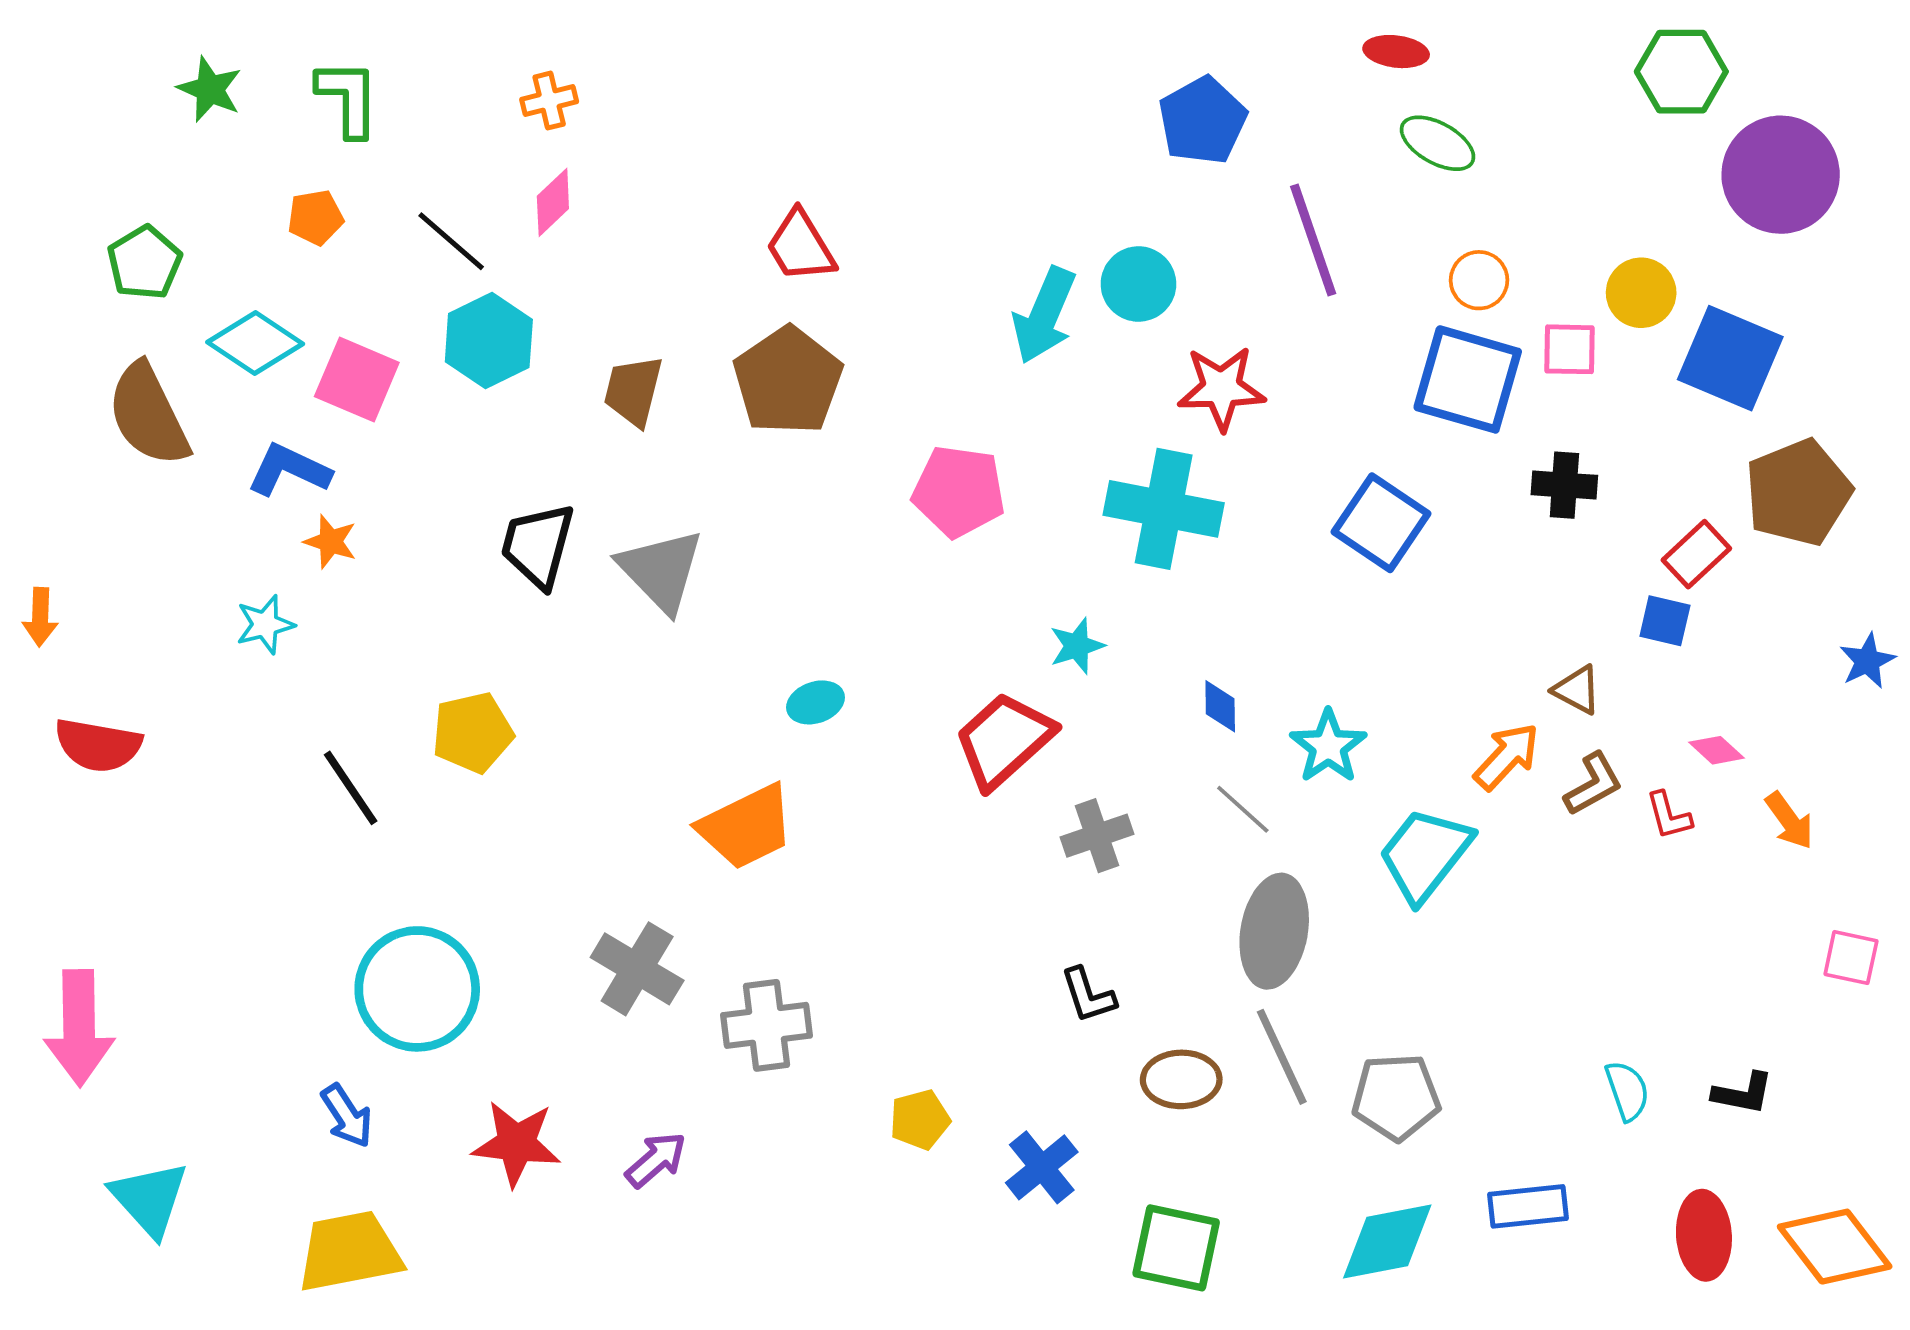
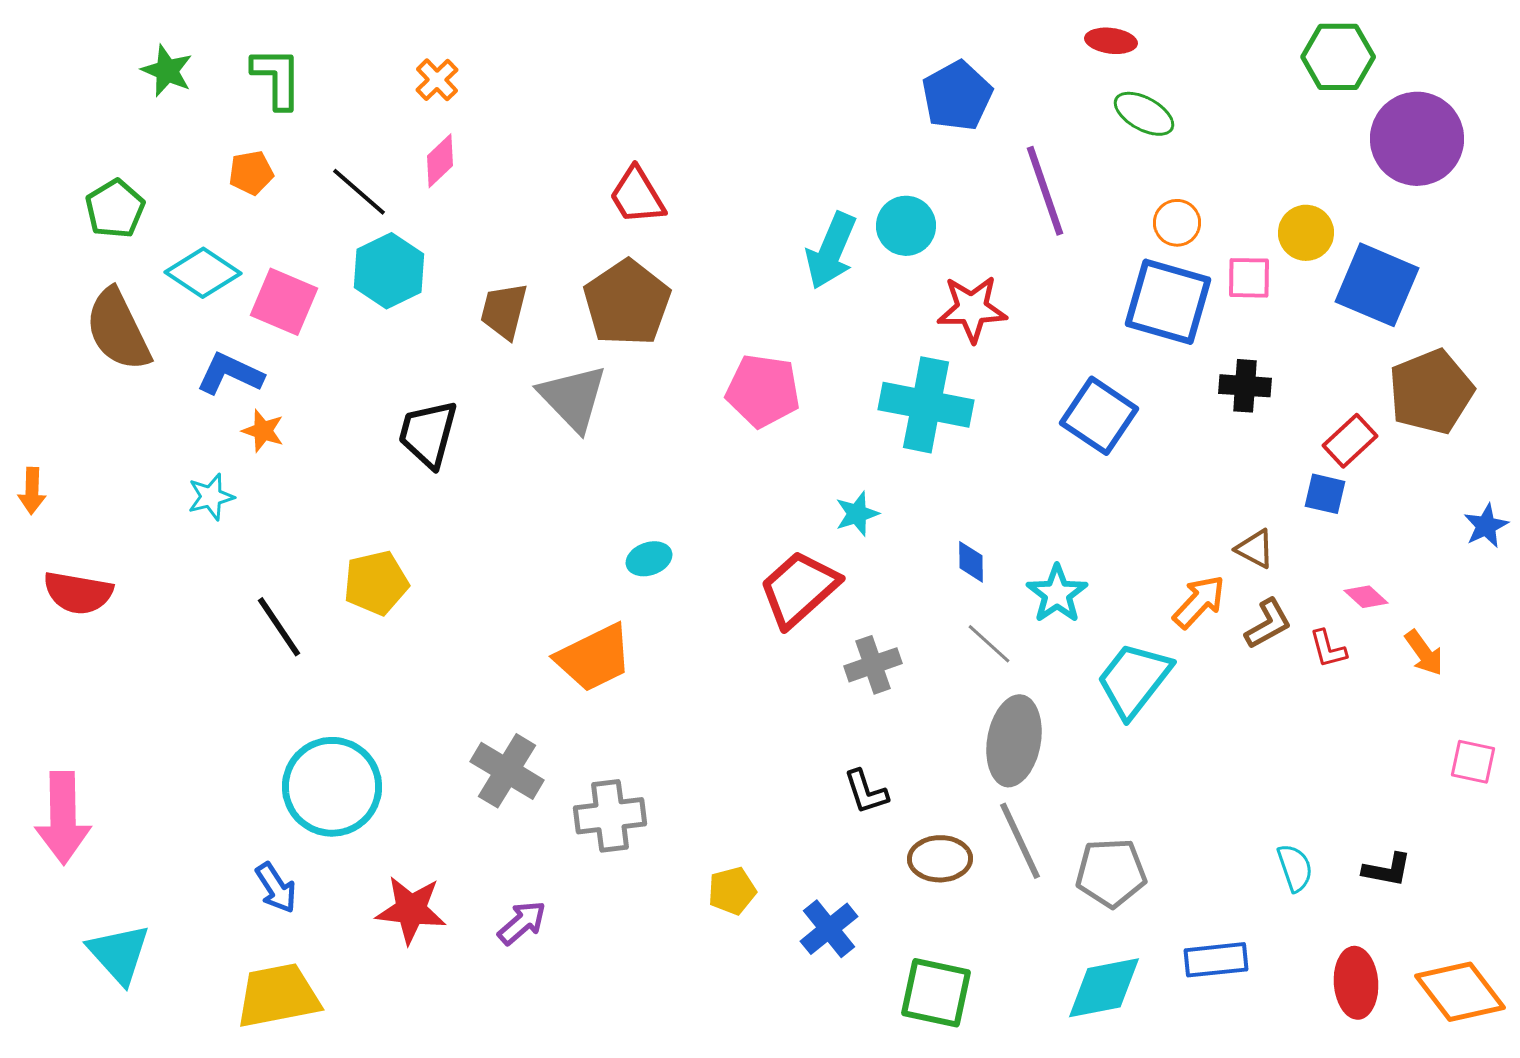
orange cross: (549, 101) -> (437, 80), turned -30
gray triangle: (661, 570) -> (573, 398), moved

